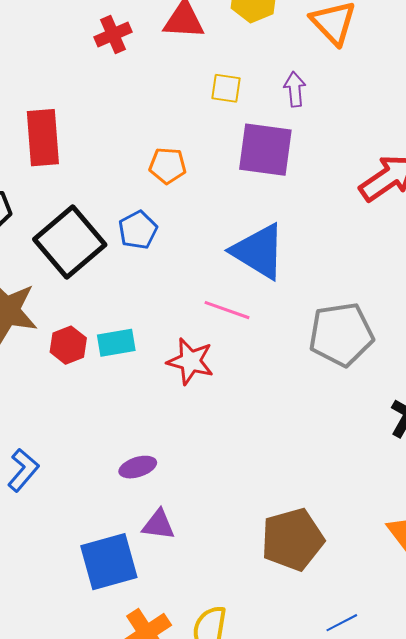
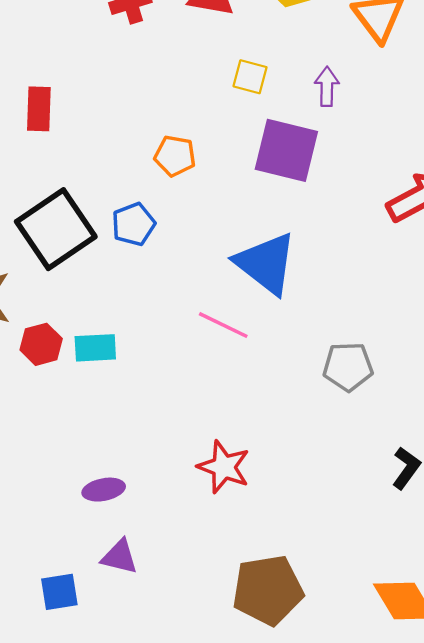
red rectangle: (43, 138) -> (39, 109), size x0.7
gray pentagon: (341, 334) -> (348, 367), size x0.7
red star: (190, 361) -> (224, 467), moved
blue square: (109, 562) -> (59, 592), size x0.6

